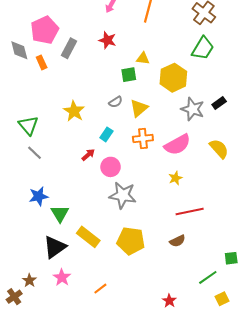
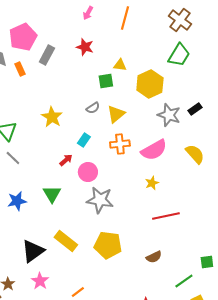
green triangle: (60, 214) -> (52, 194), moved
brown semicircle: (177, 241) -> (154, 257), moved

